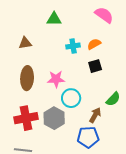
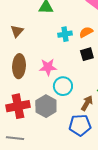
brown triangle: (25, 43) -> (17, 31), turned -40

